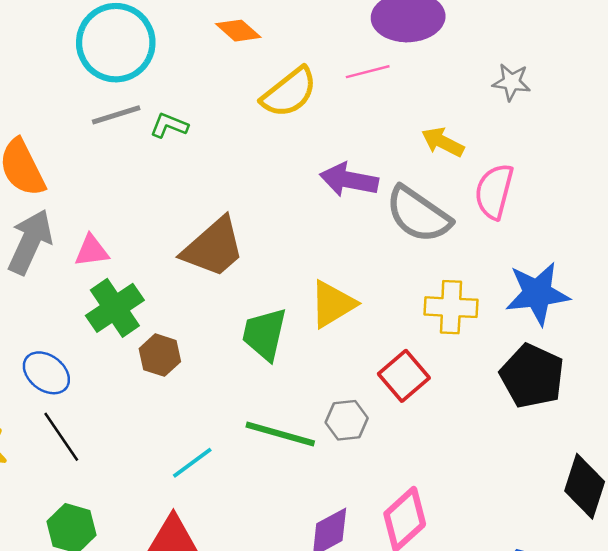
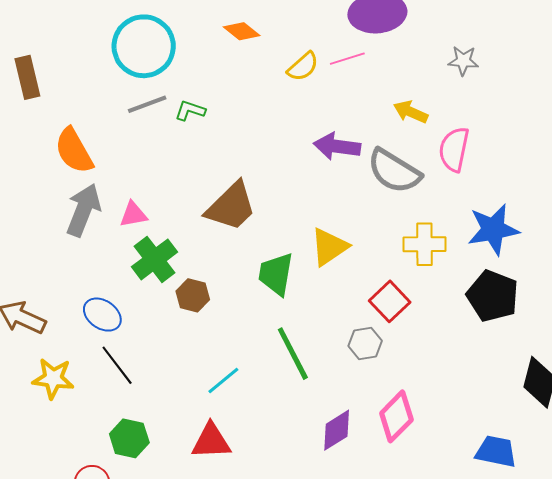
yellow semicircle: (289, 92) -> (303, 67), moved, size x0.7
gray hexagon: (347, 420) -> (365, 343), moved
green line: (280, 434) -> (293, 354), turned 50

